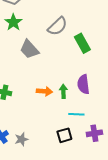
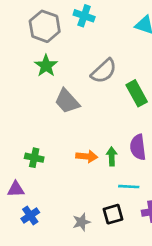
gray star: (21, 139) -> (81, 222), moved

